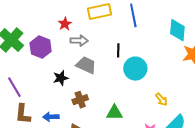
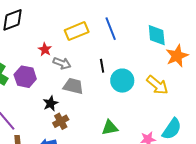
gray arrow: (79, 41) -> (62, 63), turned 30
yellow arrow: (161, 99) -> (157, 85), moved, size x1.6
brown cross: (80, 100) -> (61, 121), moved

